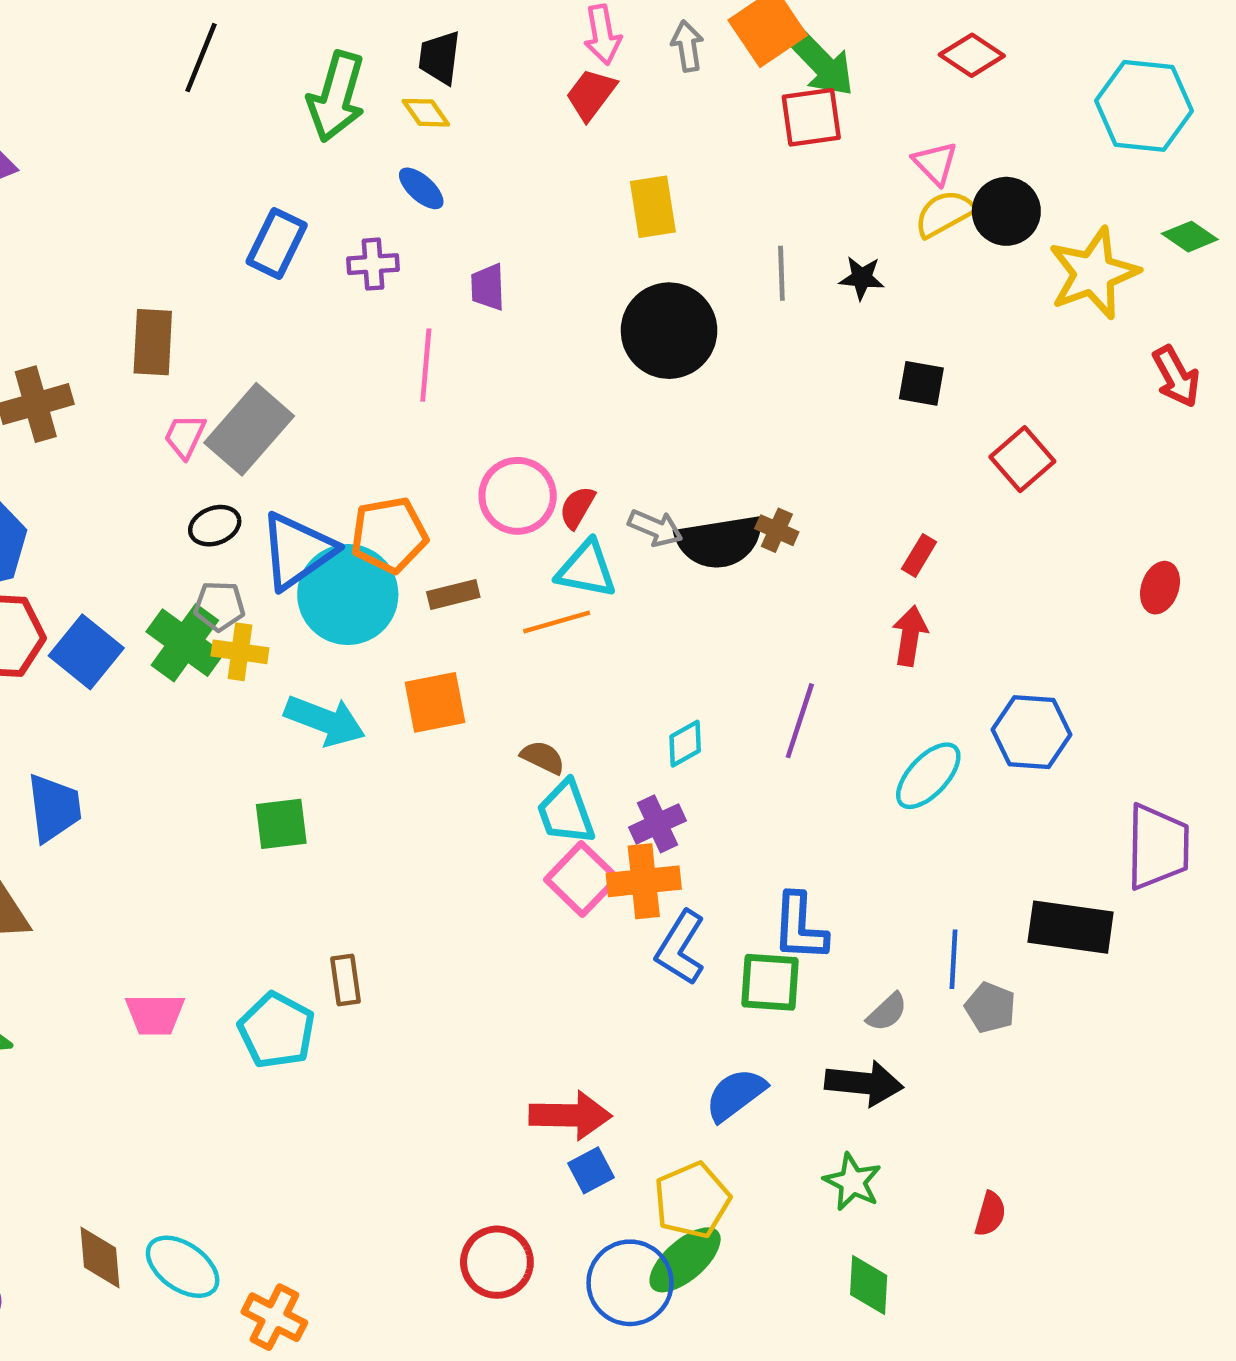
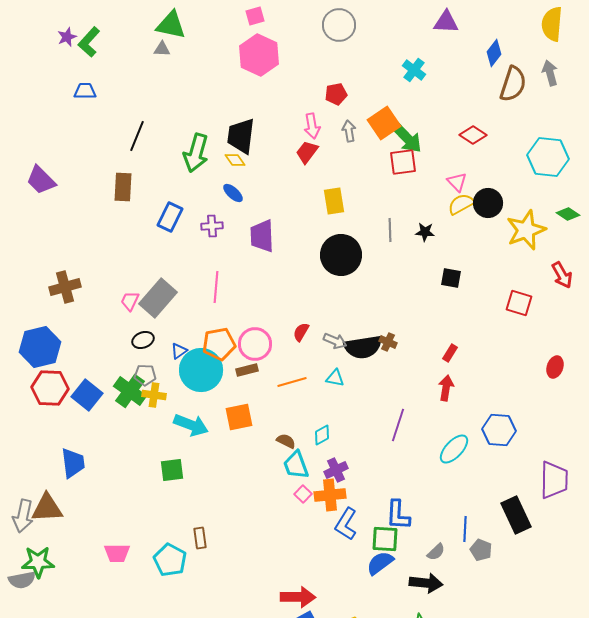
black trapezoid: (440, 58) -> (241, 136), size x1.5
purple trapezoid: (488, 287) -> (262, 236), size x1.6
brown rectangle: (153, 342) -> (123, 187), moved
pink line: (426, 365) -> (216, 287), moved
red square: (1022, 459) -> (519, 303), moved, turned -32
pink circle: (518, 496) -> (255, 344), moved
blue triangle: (297, 551) -> (179, 351), size x0.5
cyan triangle: (586, 569) -> (335, 378), moved, size x0.7
cyan diamond: (685, 744) -> (322, 435), moved
pink square: (582, 879) -> (303, 494), size x0.6
black rectangle: (1071, 927) -> (516, 515), turned 57
blue semicircle: (736, 1095) -> (380, 563), moved

